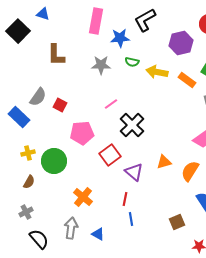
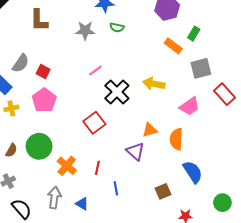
yellow arrow: (157, 72) -> (154, 84), moved
pink pentagon: (82, 133) -> (44, 100), moved, turned -30
yellow cross: (28, 153) -> (11, 108), moved
green circle: (54, 161) -> (39, 146), moved
orange semicircle: (190, 171) -> (176, 139), turned -30
purple triangle: (134, 172) -> (135, 151), moved
red line: (125, 199) -> (97, 168), moved

